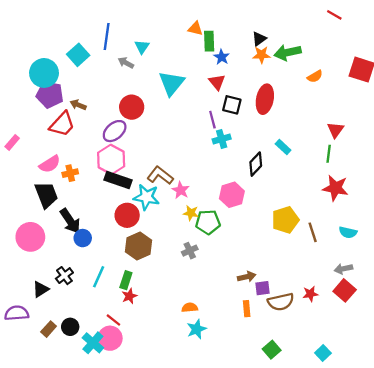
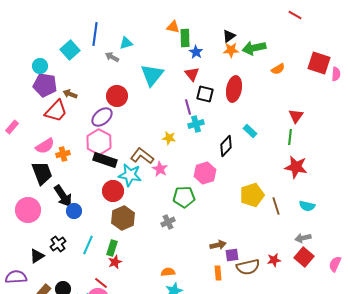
cyan triangle: (142, 47) -> (126, 43), turned 40
cyan circle: (44, 73) -> (40, 66), size x0.6
yellow star: (191, 213) -> (169, 138), moved

